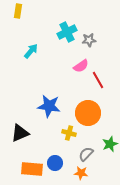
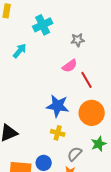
cyan cross: (67, 32) -> (43, 25), moved
blue star: (49, 106) -> (58, 106), moved
orange circle: (88, 113) -> (92, 113), moved

